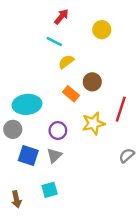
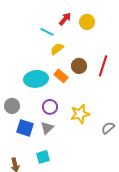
red arrow: (61, 17) -> (65, 19), moved
cyan ellipse: (27, 104) -> (36, 79), moved
red line: (121, 109) -> (103, 66), moved
yellow star: (93, 123) -> (80, 114), moved

